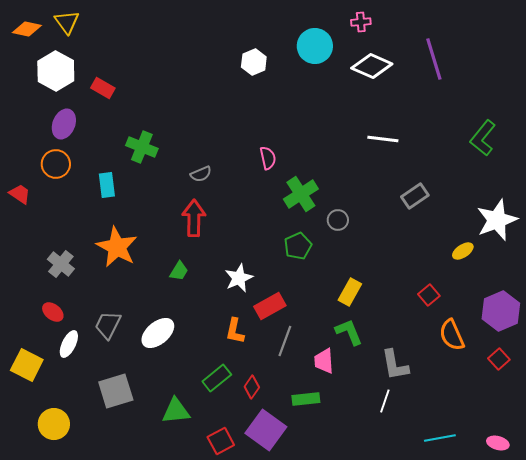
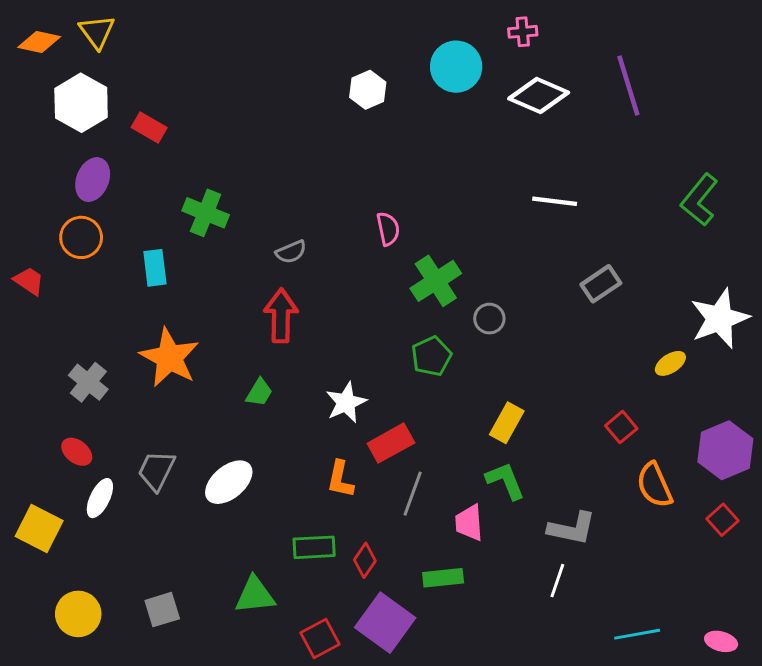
gray L-shape: (395, 365) -> (572, 528), turned -68
green rectangle: (217, 378) -> (314, 547), turned 36
gray square: (116, 391) -> (162, 610), moved, size x0.7

